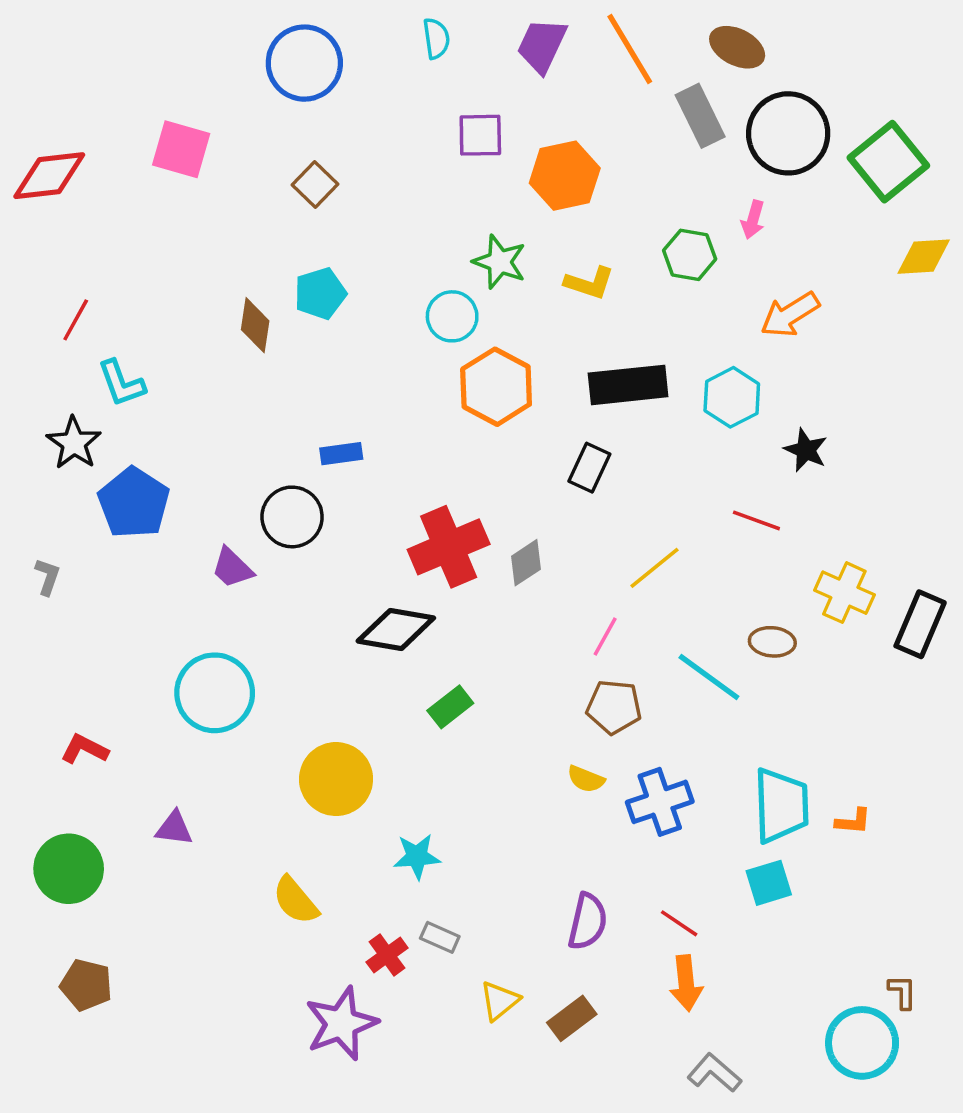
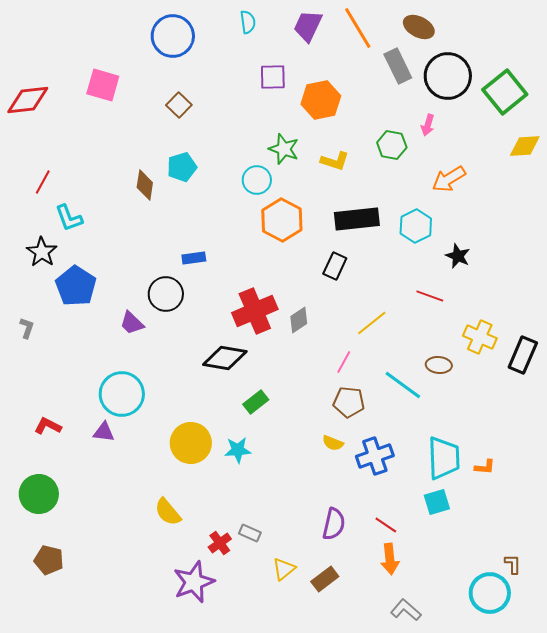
purple triangle: (174, 828) -> (104, 432), moved
cyan star: (417, 856) -> (238, 450), moved

